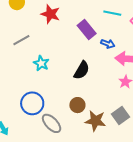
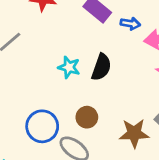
cyan star: (41, 63) -> (69, 67), moved
brown circle: (77, 105) -> (87, 117), moved

